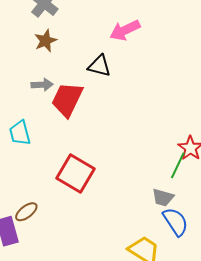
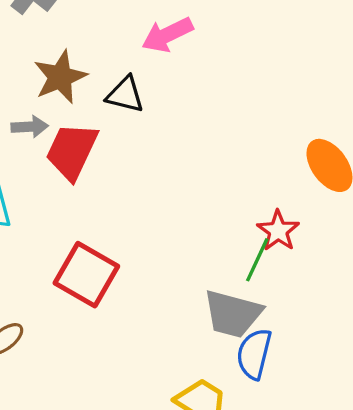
brown star: (46, 41) -> (60, 77), moved, size x1.4
gray trapezoid: (163, 198) -> (233, 314), size x1.6
blue semicircle: (175, 222) -> (254, 354), turned -132

